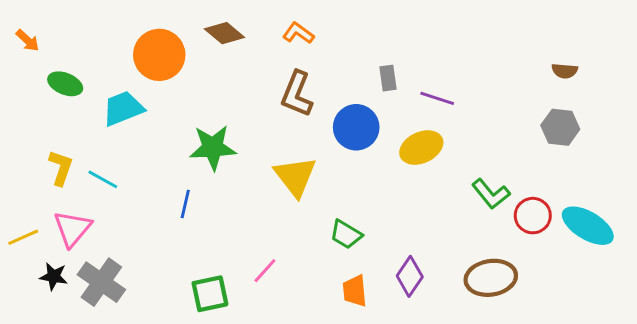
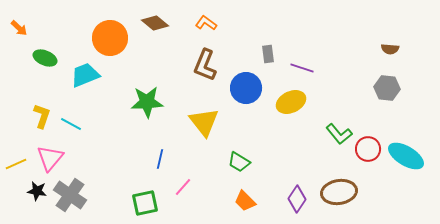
blue line: (185, 204) -> (160, 159), moved
purple diamond: (410, 276) -> (297, 199), moved
orange trapezoid: (355, 291) -> (245, 201), turned -40

